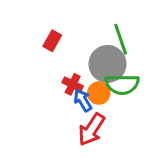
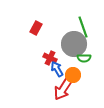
green semicircle: (122, 84) -> (84, 58), size x0.6
orange circle: (99, 93) -> (73, 75), moved

